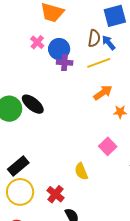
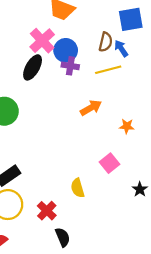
pink cross: (37, 42) -> (42, 41), size x1.6
orange arrow: (103, 93) -> (91, 108), moved
black ellipse: (33, 104) -> (33, 67), moved, turned 75

